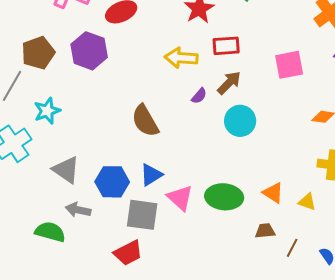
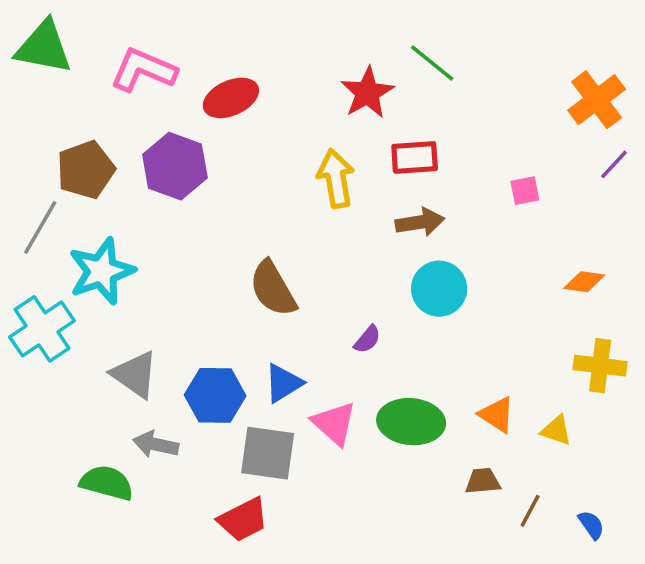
yellow arrow: (181, 58) -> (336, 178), turned 76
pink square: (289, 65) -> (525, 191), size x0.6
brown arrow: (229, 83) -> (420, 222), turned 36
purple semicircle: (199, 96) -> (367, 339), moved
cyan star: (47, 111) -> (101, 271), size x1.4

